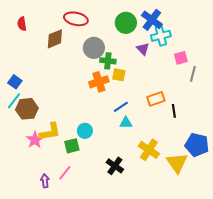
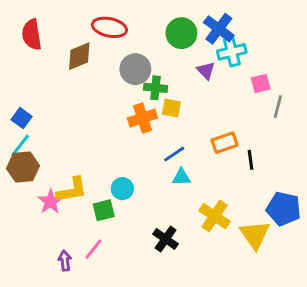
red semicircle: (22, 24) -> (32, 35), size x1.5
brown hexagon: (27, 109) -> (23, 167), moved

